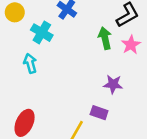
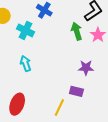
cyan arrow: (30, 63) -> (26, 64), moved

